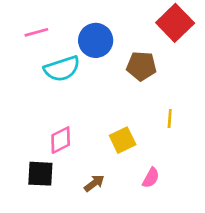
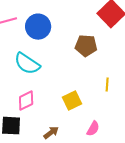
blue circle: (96, 40) -> (38, 27), moved
cyan semicircle: (62, 69) -> (27, 64), moved, turned 52

